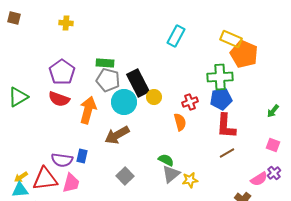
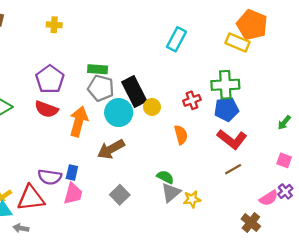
orange pentagon: (244, 54) -> (252, 25), moved
red cross: (190, 102) -> (192, 100), moved
red L-shape: (226, 126) -> (232, 139), turned -56
pink trapezoid: (71, 183) -> (73, 194), moved

